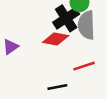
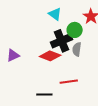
gray semicircle: (86, 25) -> (77, 49), size x0.6

